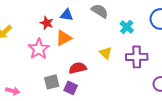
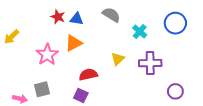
red star: (47, 23) -> (58, 17), moved
yellow triangle: (106, 53) -> (118, 59), turned 32
gray square: (52, 82) -> (42, 89), moved

